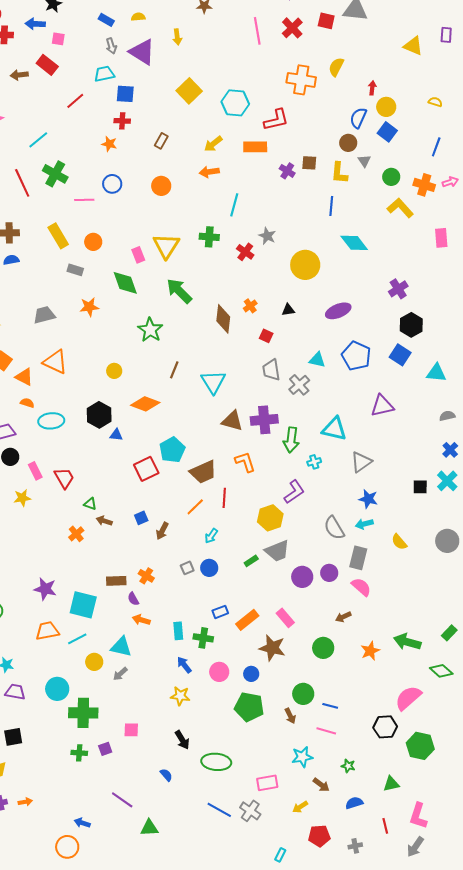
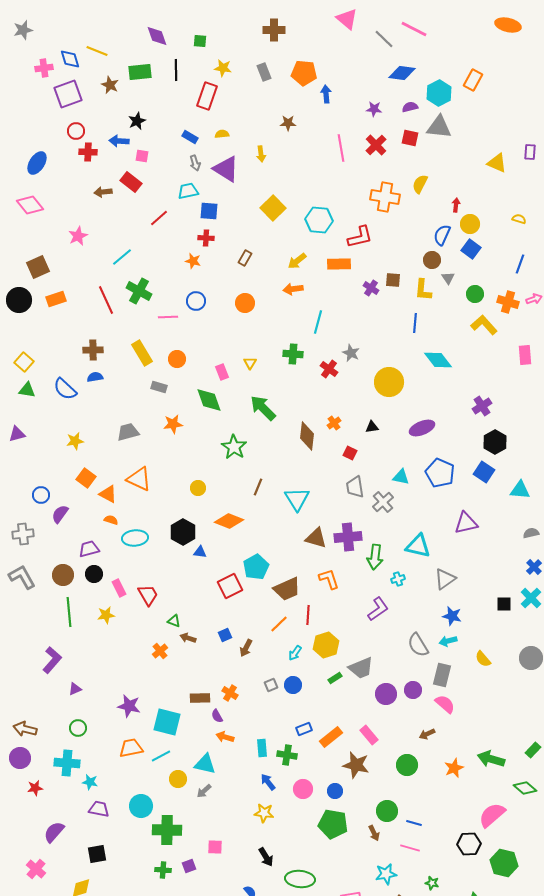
yellow triangle: (166, 246) -> (250, 363), size x0.5
yellow hexagon: (270, 518) -> (326, 645), moved

